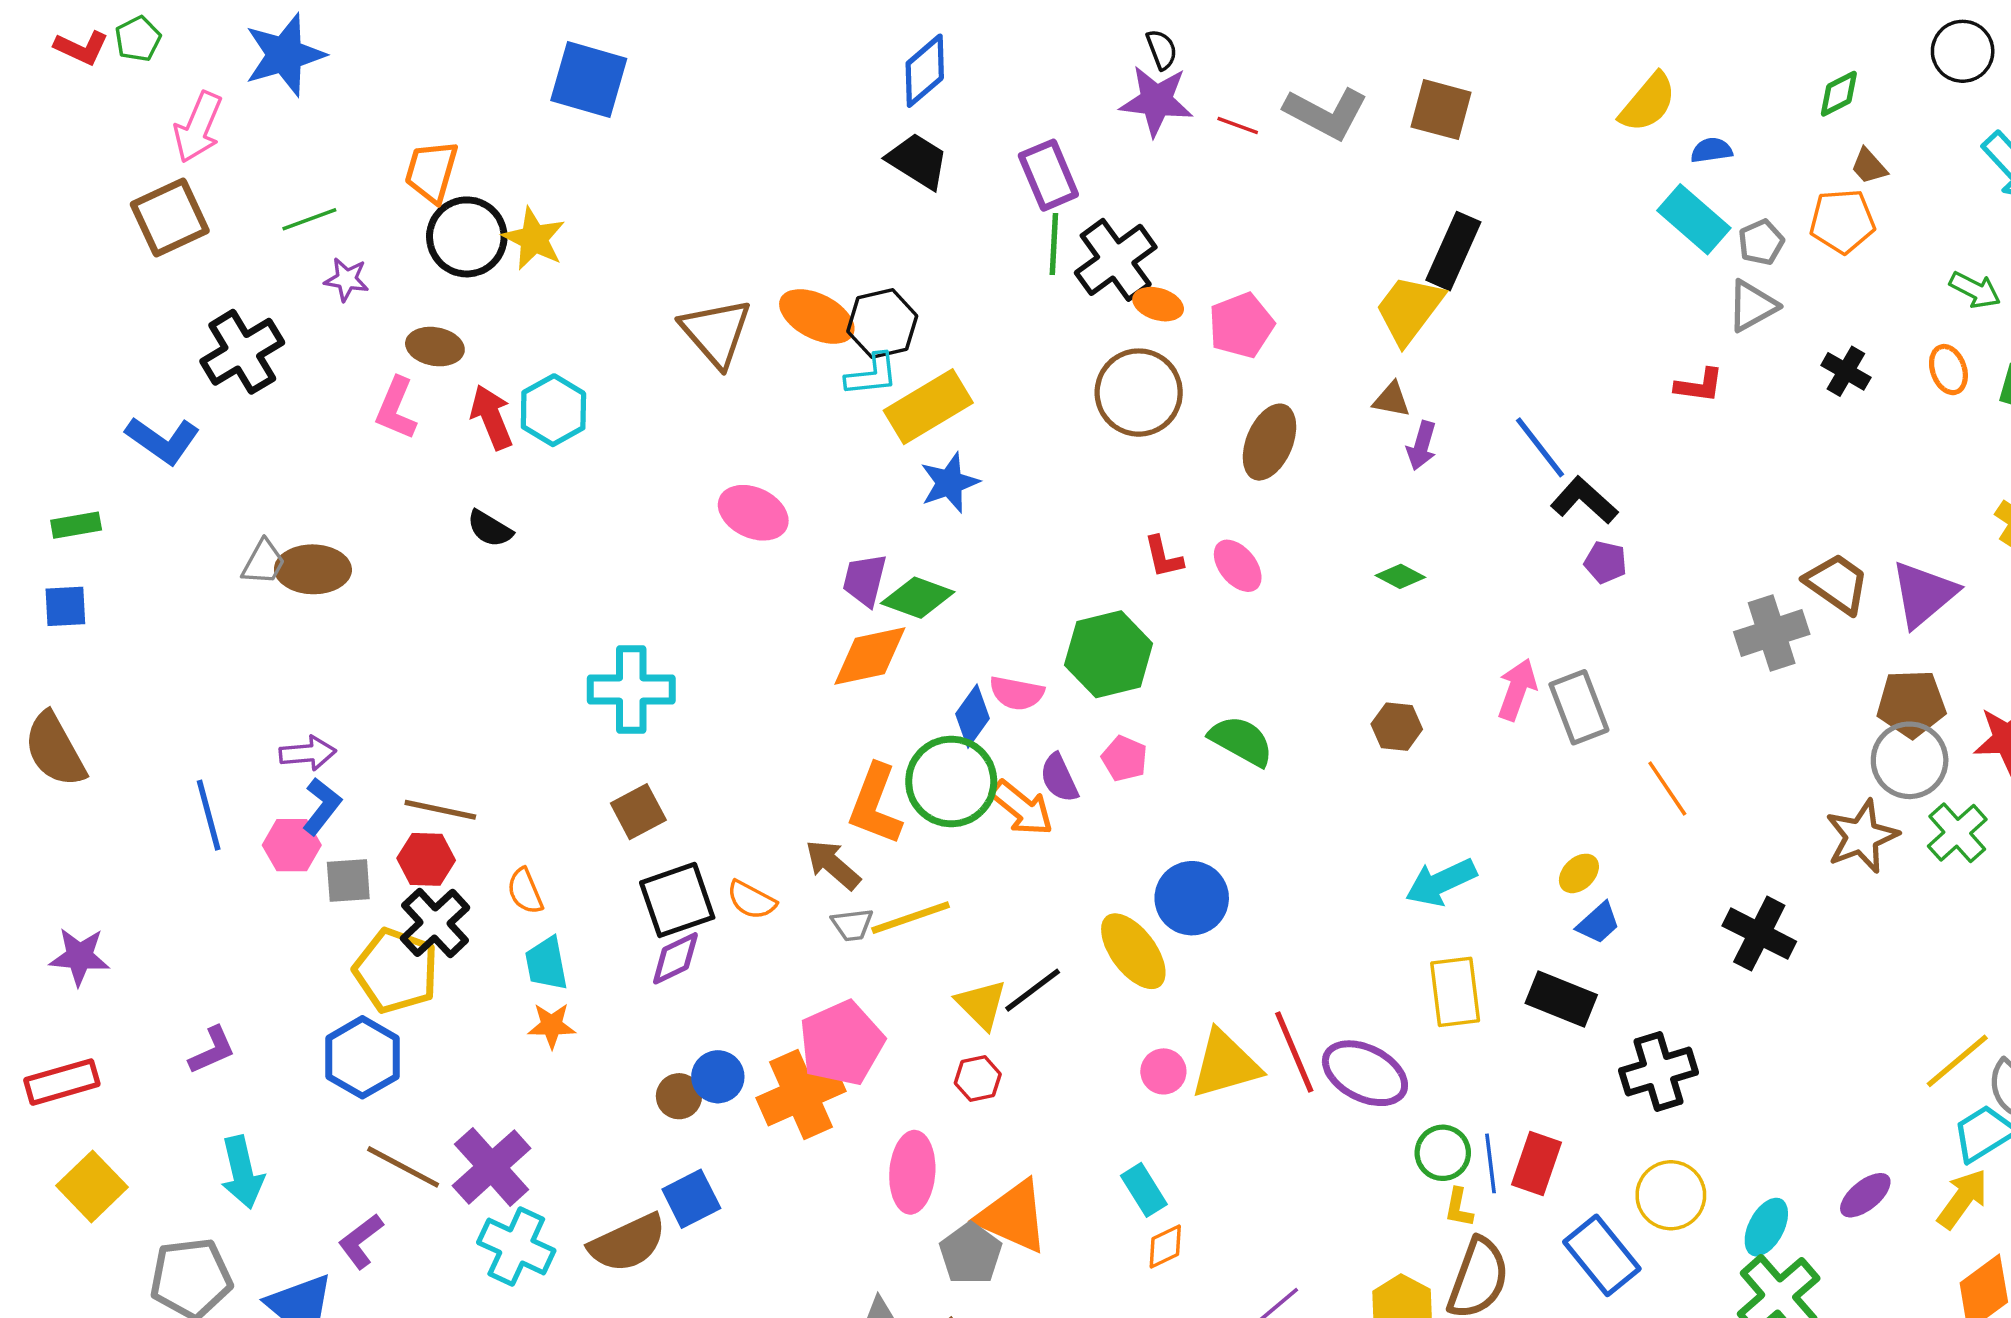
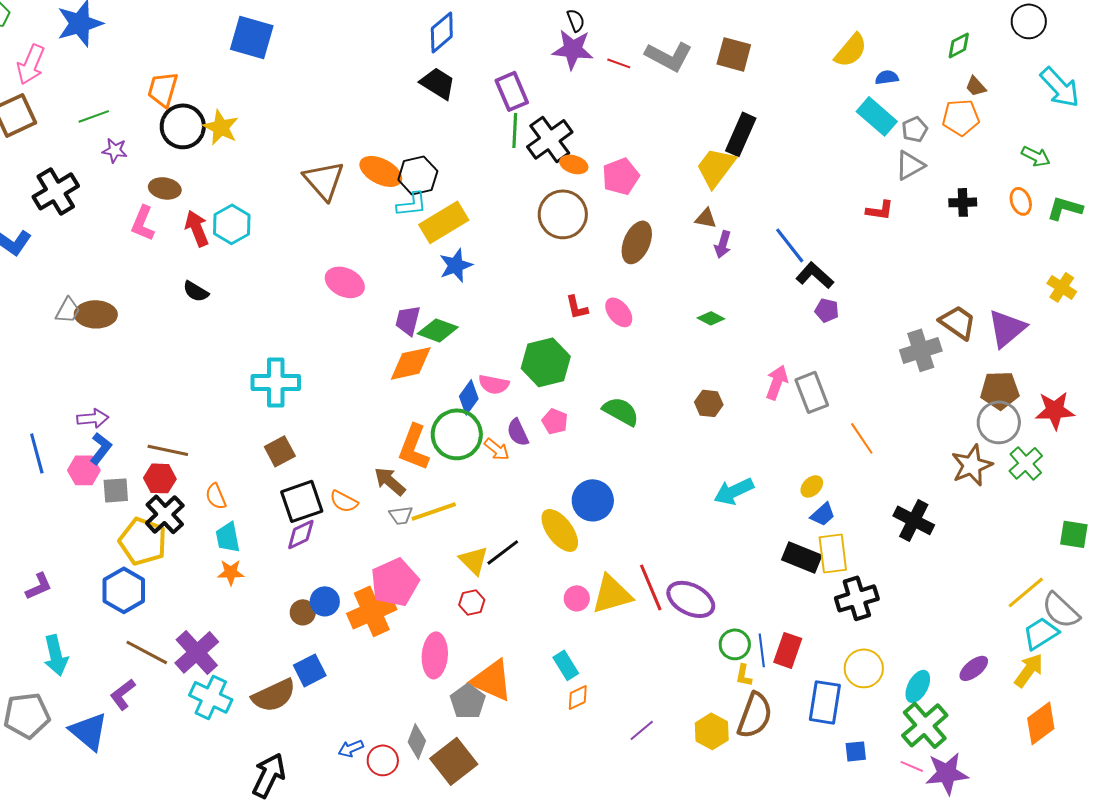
black cross: (1846, 371) -> (963, 202), turned -32
orange arrow: (1022, 808) -> (497, 449), size x0.7
yellow rectangle: (1455, 992) -> (833, 553), moved
blue rectangle: (1602, 1255) -> (825, 702), turned 48

